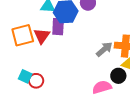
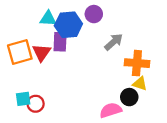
gray arrow: (104, 49) -> (114, 42), moved
cyan square: (25, 76) -> (23, 99), turned -32

